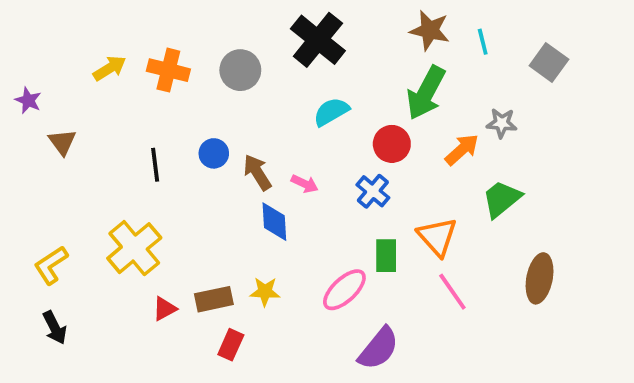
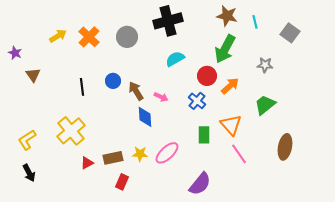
black cross: (318, 40) -> (168, 21), turned 36
orange cross: (168, 70) -> (89, 37), turned 30
orange arrow: (462, 150) -> (230, 86), moved
pink ellipse: (344, 290) -> (167, 153), moved

